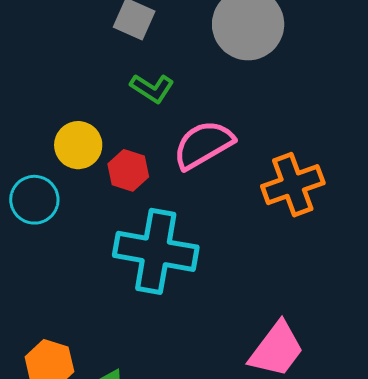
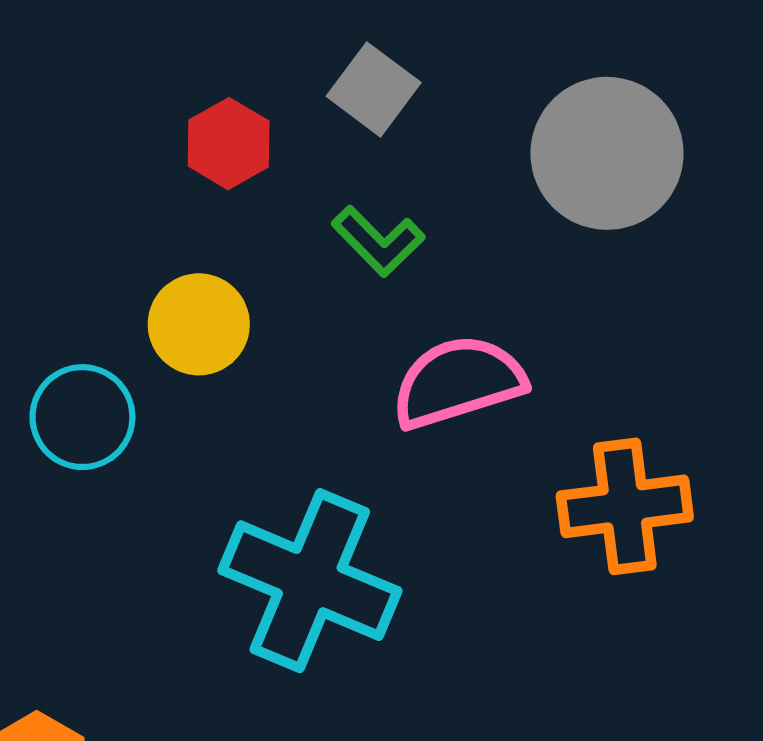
red hexagon: (128, 170) -> (229, 144), moved

